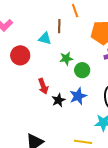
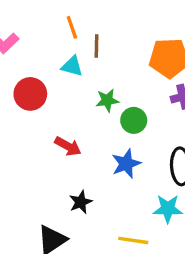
orange line: (75, 11) -> (72, 27), moved
red arrow: (43, 86) -> (68, 146), turned -42
black star: (58, 100) -> (81, 202), moved

